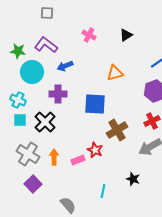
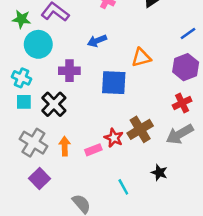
blue arrow: (65, 66) -> (97, 41), moved
orange triangle: (115, 73) -> (141, 58), moved
brown cross: (117, 130) -> (140, 129), moved
cyan line: (103, 191) -> (123, 187), turned -40

